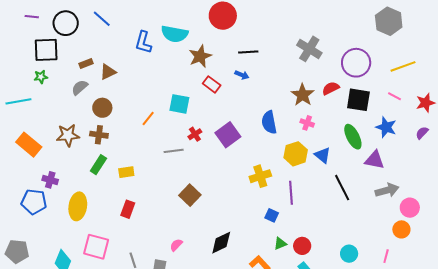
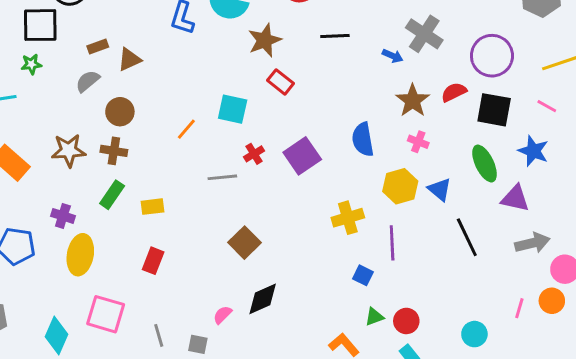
blue arrow: (242, 75) -> (393, 56), moved
purple cross: (50, 180) -> (63, 216), moved
black diamond: (221, 243) -> (263, 299), moved
pink line: (386, 256) -> (519, 308), moved

